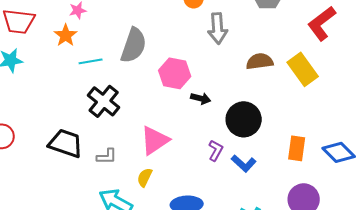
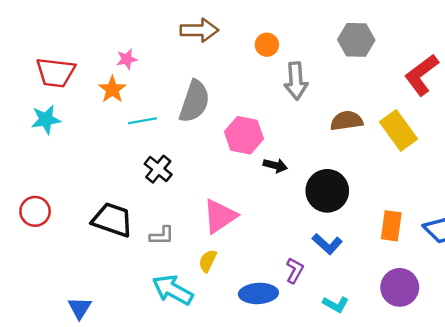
black cross: (104, 101) -> (158, 169), size x0.7
purple L-shape: (216, 150) -> (295, 271), moved

